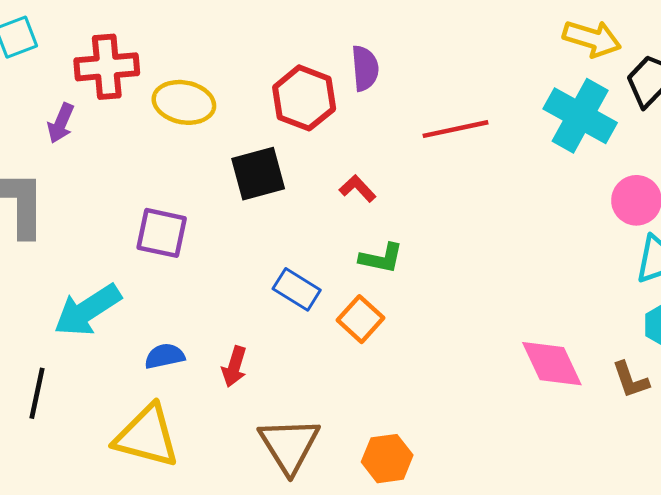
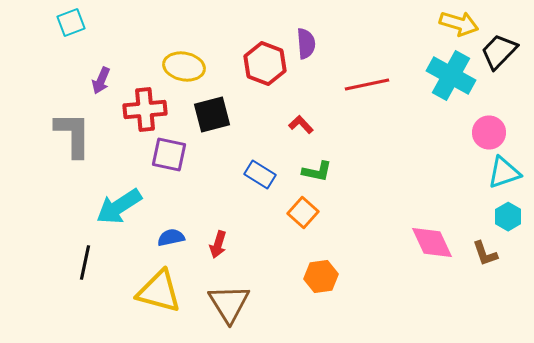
red cross: (107, 67) -> (145, 110), moved
black square: (258, 174) -> (212, 114), moved
blue rectangle: (297, 289) -> (260, 174), moved
brown triangle: (289, 445) -> (229, 304), moved
orange hexagon: (387, 459) -> (321, 276), moved

